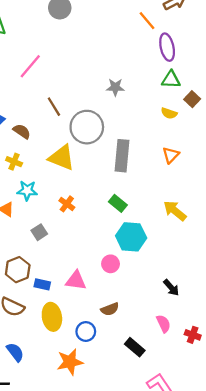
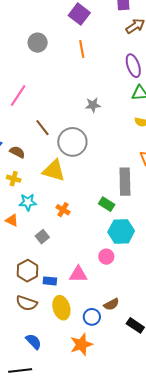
orange line: (147, 21) -> (82, 49), moved, turned 36
gray rectangle: (122, 156) -> (125, 182), moved
brown semicircle: (110, 309) -> (111, 304), moved

